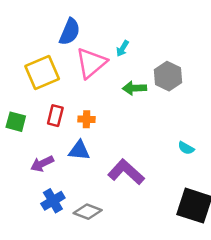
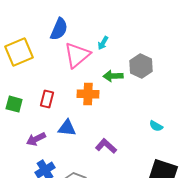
yellow square: (42, 73) -> (19, 52), moved
orange cross: (86, 119) -> (88, 94), moved, size x1.5
purple L-shape: (126, 172) -> (106, 146), size x0.7

